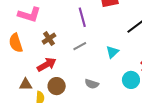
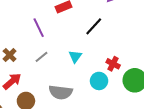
gray semicircle: (92, 84) -> (61, 92), size x1.6

